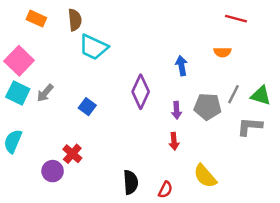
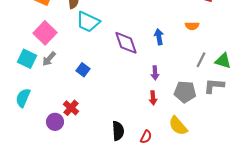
pink square: (19, 61) -> (45, 33), moved
purple diamond: (141, 92) -> (126, 43), moved, turned -44
gray pentagon: (208, 107) -> (185, 92), moved

